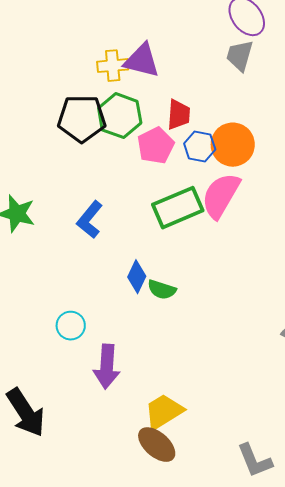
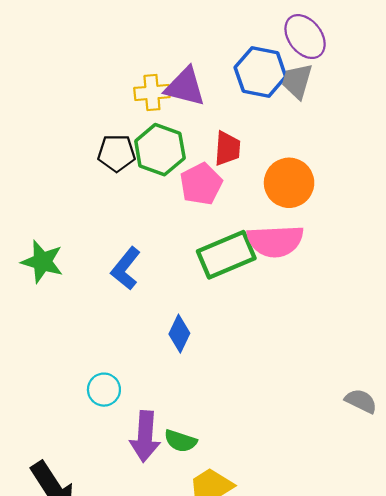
black pentagon: (82, 119) -> (117, 153), size x0.7
blue hexagon: (200, 147) -> (260, 72), moved, size x1.4
pink semicircle: (221, 196) -> (275, 241), turned -123
green semicircle: (162, 290) -> (181, 441), moved

